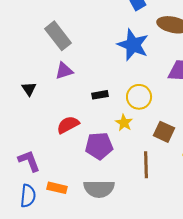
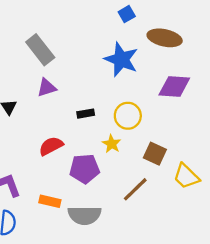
brown line: (146, 165) -> (135, 189), turned 48
orange rectangle: (57, 188) -> (50, 201), moved

